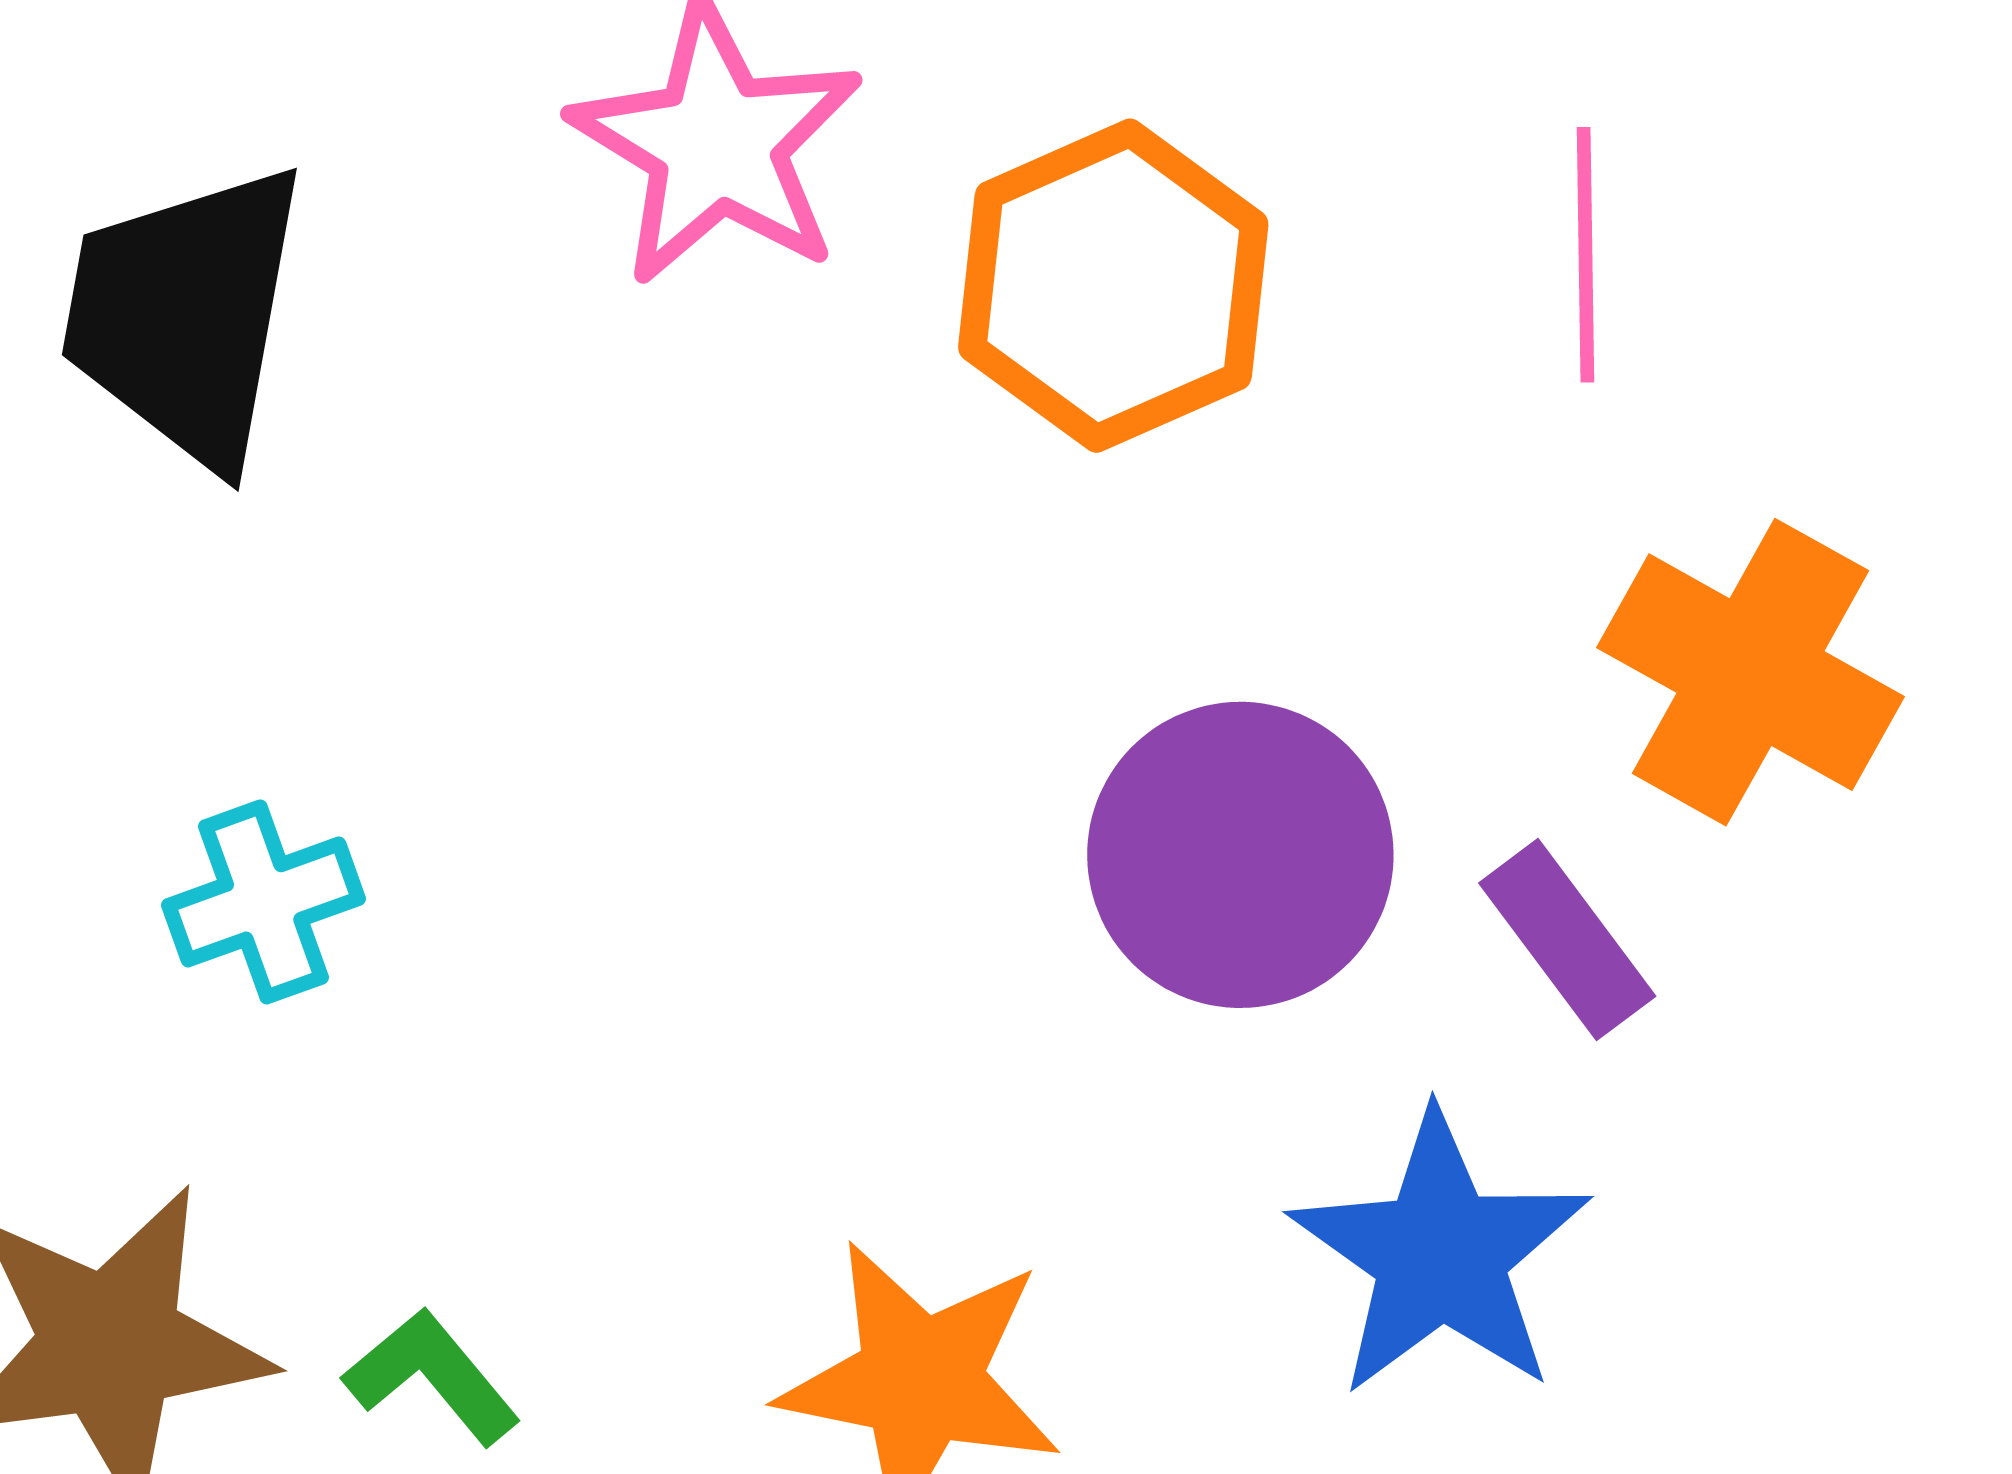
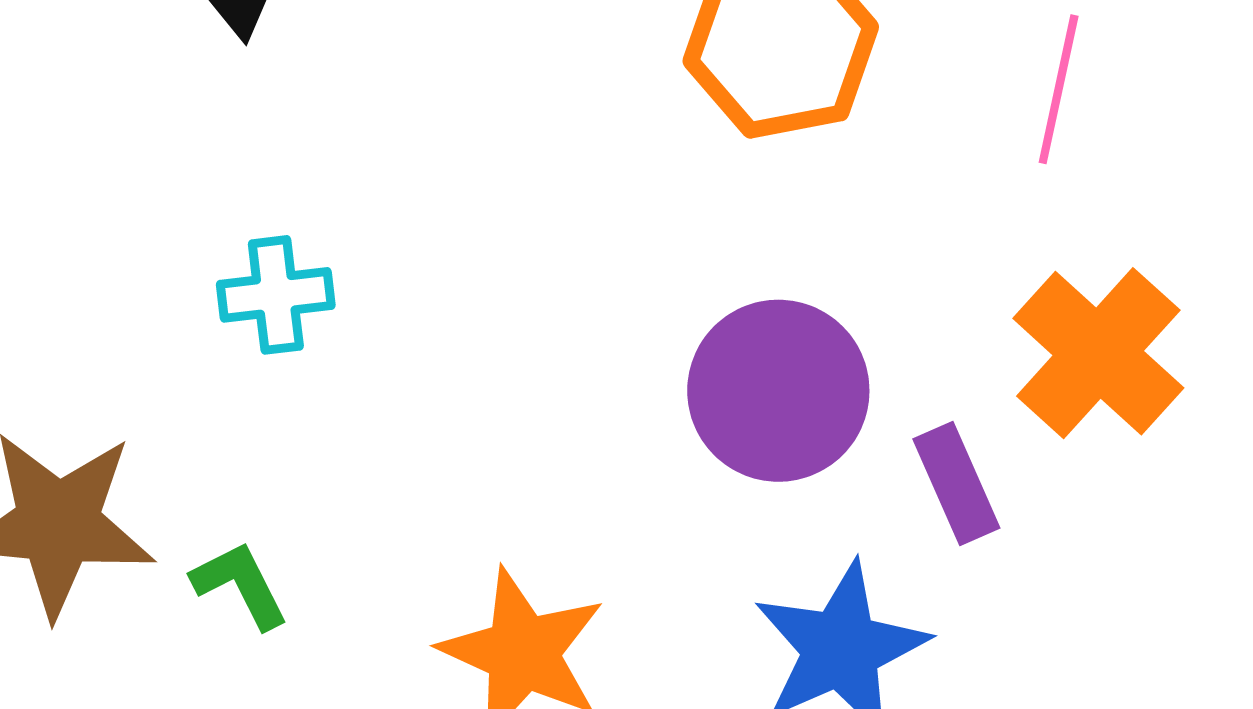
cyan cross: (264, 902) -> (276, 295), moved

